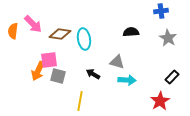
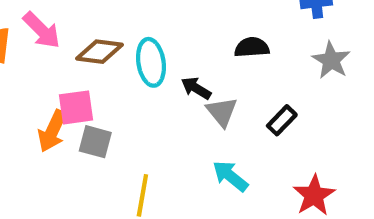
gray triangle: (117, 62) -> (222, 112), turned 35
black arrow: (93, 74) -> (196, 88), moved
black rectangle: (172, 77) -> (282, 120), moved
cyan arrow: (127, 80) -> (230, 176), moved, turned -144

